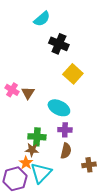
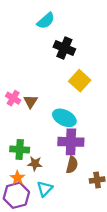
purple cross: (65, 130) -> (71, 142), size x1.6
green cross: (37, 137) -> (20, 149), moved
orange star: (26, 163) -> (17, 178), moved
cyan triangle: (41, 173) -> (45, 189), size x0.7

